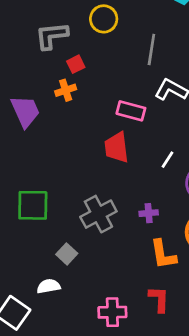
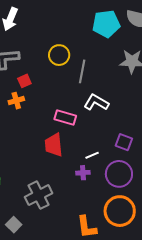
yellow circle: (104, 19) -> (59, 55), moved
white line: (168, 160) -> (92, 155), turned 32
purple cross: (149, 213) -> (83, 173), moved

